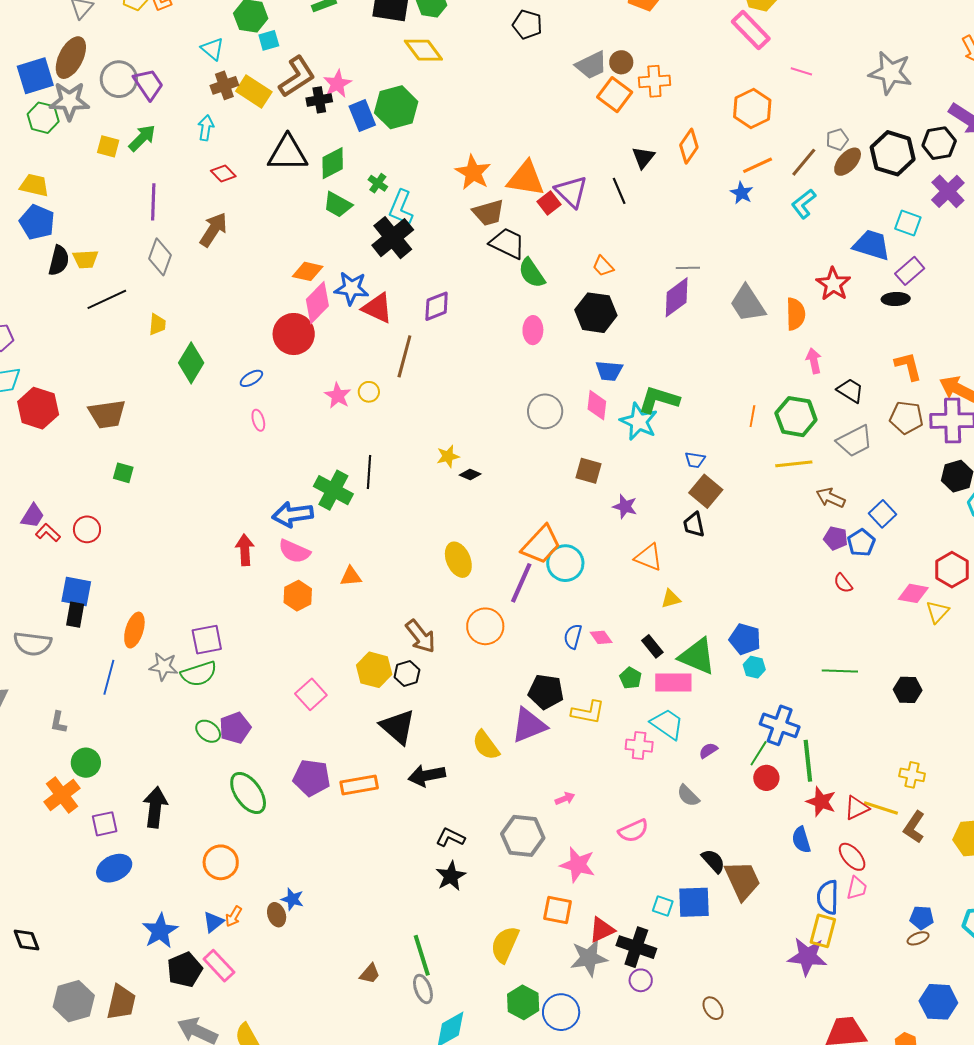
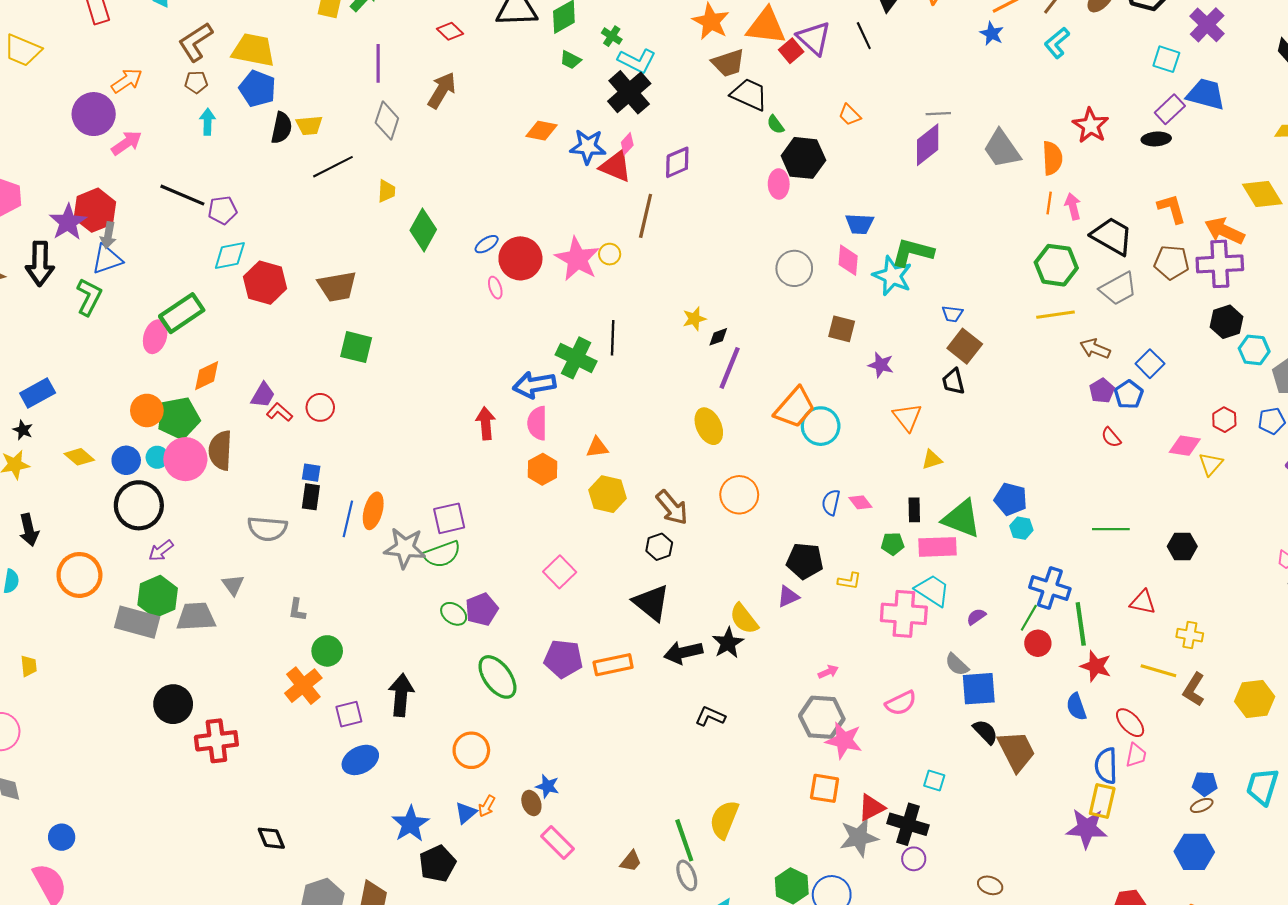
yellow trapezoid: (34, 185) -> (253, 50), size x1.4
green trapezoid: (338, 205) -> (570, 60), size x0.7
cyan L-shape: (401, 208) -> (637, 61), turned -84
blue trapezoid: (872, 245) -> (1206, 94), moved
green semicircle: (532, 273) -> (775, 124), size x0.6
pink diamond: (317, 303) -> (627, 144), moved, size x0.5
black hexagon: (596, 313) -> (803, 158), moved
red circle: (294, 334) -> (520, 258), moved
black trapezoid: (850, 391) -> (1112, 236), size x1.5
pink star: (338, 395) -> (577, 259), size x1.6
orange line: (752, 416) -> (1049, 203), moved
green square: (123, 473) -> (356, 347), size x1.5
black diamond: (470, 474) -> (718, 337), turned -40
purple pentagon: (836, 538) -> (1102, 391), turned 30
pink semicircle: (294, 551) -> (537, 423), turned 68
orange triangle: (649, 557) -> (907, 417), turned 32
red hexagon: (952, 570) -> (1224, 420), size x0.7
purple line: (521, 583) -> (730, 368), moved
blue square: (76, 591) -> (311, 473), size x0.6
black rectangle: (652, 646) -> (914, 510), turned 40
gray star: (164, 667) -> (405, 548), size x1.4
yellow hexagon: (374, 670) -> (608, 494), moved
blue line: (109, 677) -> (348, 519), moved
green pentagon: (631, 678) -> (893, 544), turned -30
yellow L-shape: (588, 712) -> (849, 581), size x0.7
purple triangle: (529, 725) -> (788, 597), size x0.6
pink cross: (639, 746) -> (904, 614), size x1.6
red triangle: (857, 808) -> (1143, 602), moved, turned 40
gray hexagon: (523, 836) -> (822, 717), moved
black star: (451, 876) -> (728, 643), moved
blue square: (694, 902) -> (979, 689), moved
yellow semicircle: (505, 944) -> (724, 820), moved
pink rectangle: (219, 966) -> (558, 843), moved
blue hexagon: (938, 1002) -> (1194, 852), moved
brown ellipse: (713, 1008) -> (990, 885), turned -35

